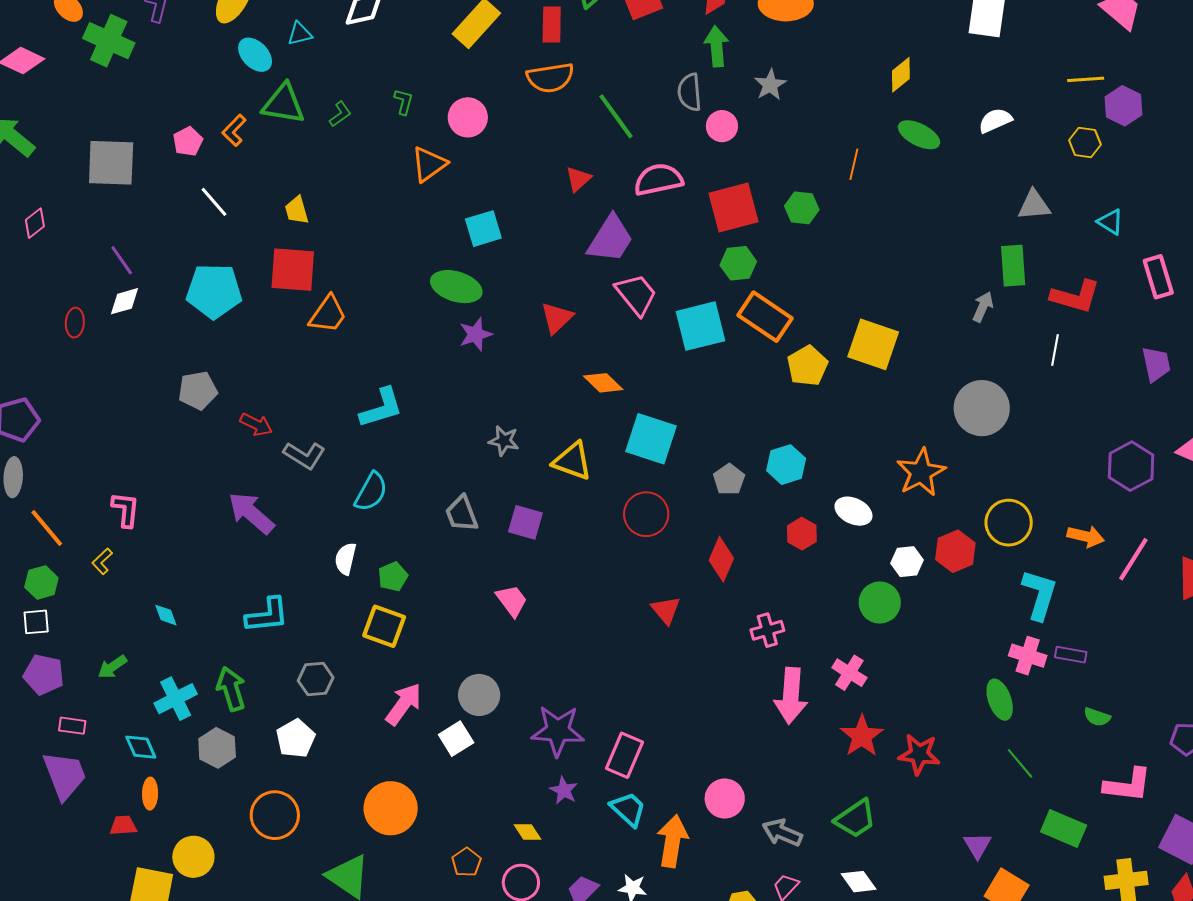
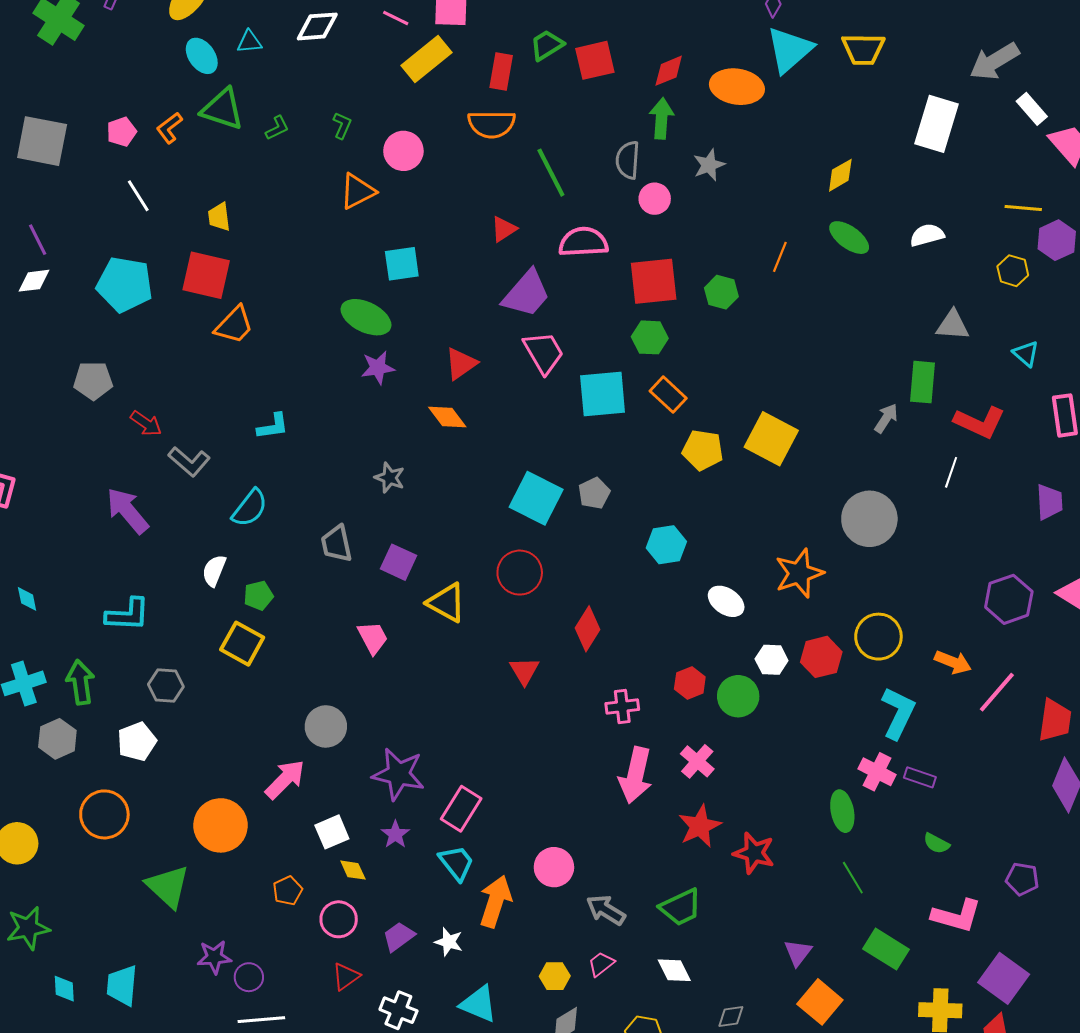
orange rectangle: (765, 317) -> (668, 395), size x0.7
yellow pentagon: (807, 366) -> (703, 450), turned 30
orange diamond: (603, 383) -> (447, 417), moved
cyan L-shape: (381, 408) -> (273, 426), size x0.7
yellow triangle: (572, 461) -> (446, 603), moved
gray pentagon: (729, 479) -> (594, 493), moved
red hexagon: (802, 534) -> (690, 683), moved
pink arrow: (404, 704) -> (285, 779), moved
white square: (456, 739) -> (332, 832), moved

